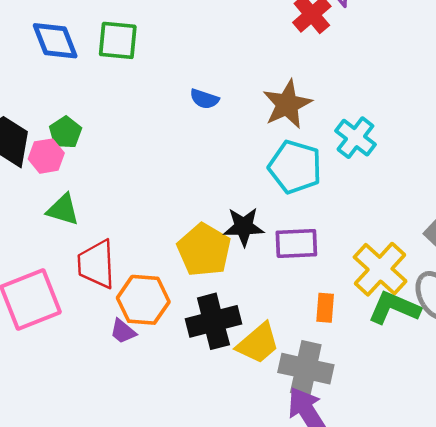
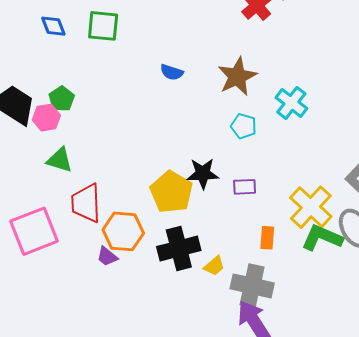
blue diamond: (55, 41) -> (53, 26), size x0.7
cyan pentagon: (295, 167) -> (244, 126), size x0.6
purple rectangle: (296, 243) -> (245, 187), size x0.7
yellow trapezoid: (258, 343) -> (214, 266), size x0.6

